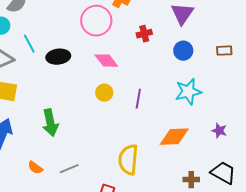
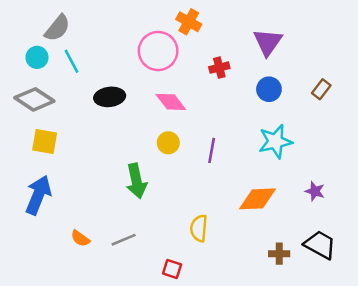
cyan line: (29, 44) -> (71, 61), moved
brown rectangle: (224, 51) -> (321, 89), turned -49
green arrow: (50, 123) -> (136, 181), moved
yellow semicircle: (128, 160) -> (199, 228), size x0.7

